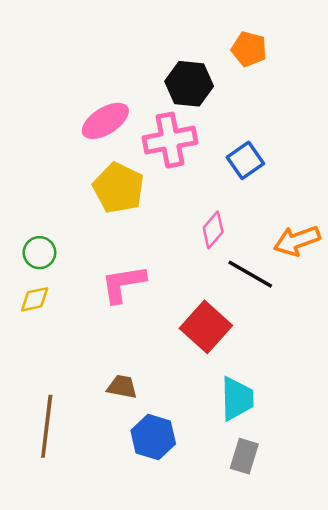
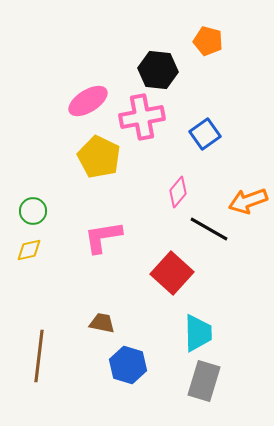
gray rectangle: (244, 456) -> (204, 381), size x1.4

